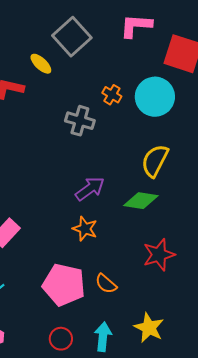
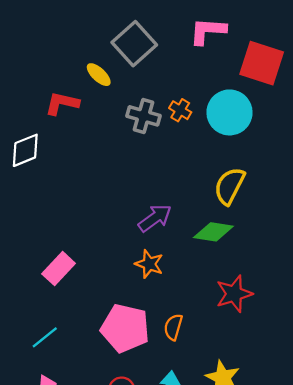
gray cross: (80, 121) -> (143, 116), moved
orange semicircle: (106, 284) -> (173, 327), turned 65

